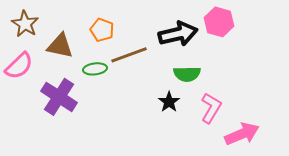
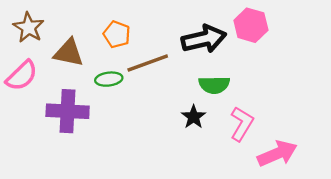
purple cross: (59, 97) -> (68, 111), turned -30

